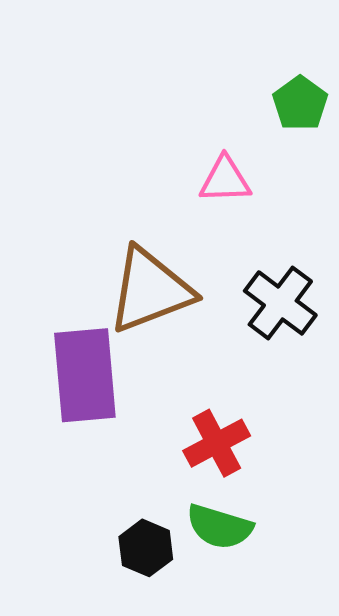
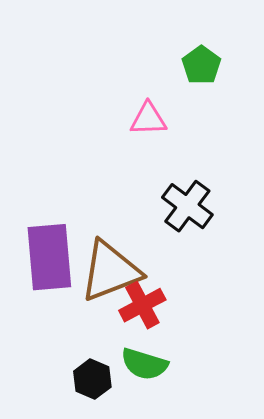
brown triangle: (150, 290) -> (110, 271), moved

